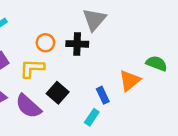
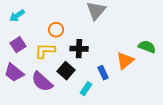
black cross: (77, 44) -> (79, 49), moved
cyan rectangle: (92, 117) -> (86, 89), moved

